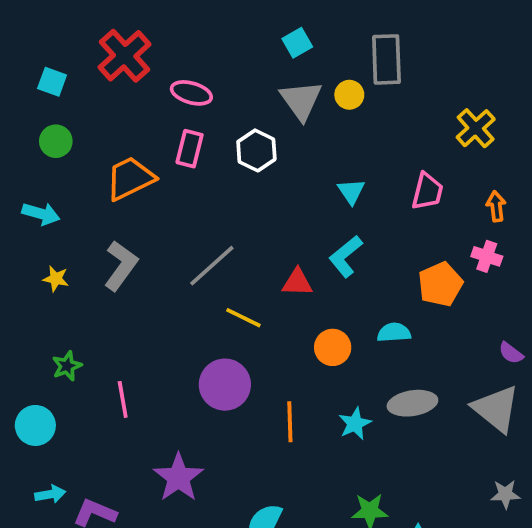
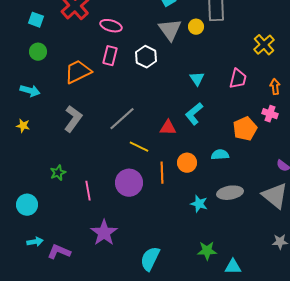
yellow star: (56, 279) -> (23, 126), moved
green star: (67, 366) -> (58, 173), moved
pink line: (123, 399) -> (88, 191), moved
orange line: (290, 422) -> (162, 173), moved
cyan star: (355, 424) -> (199, 204), turned -30

